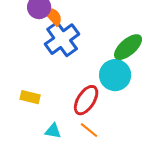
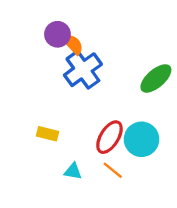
cyan circle: (115, 75) -> (142, 139), moved

